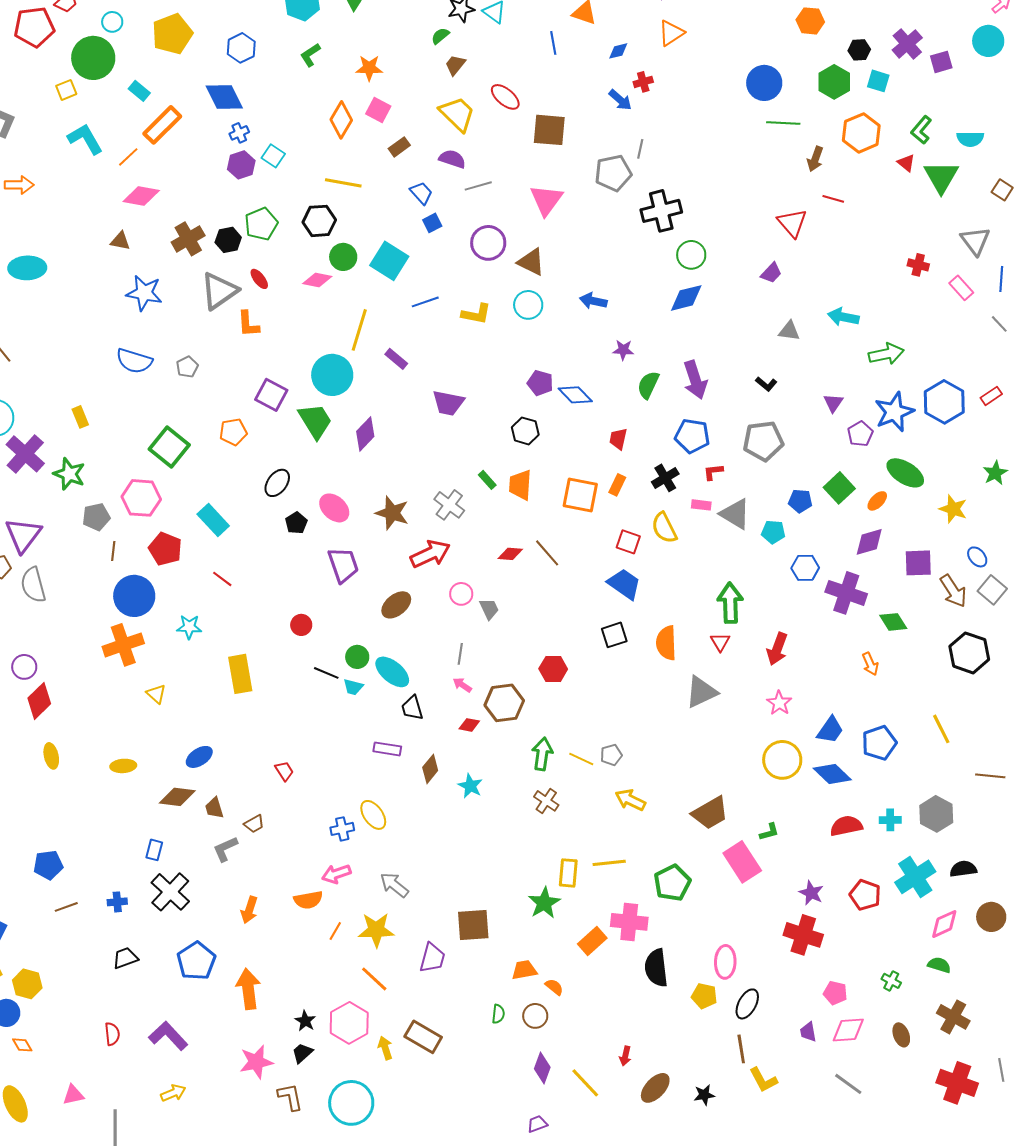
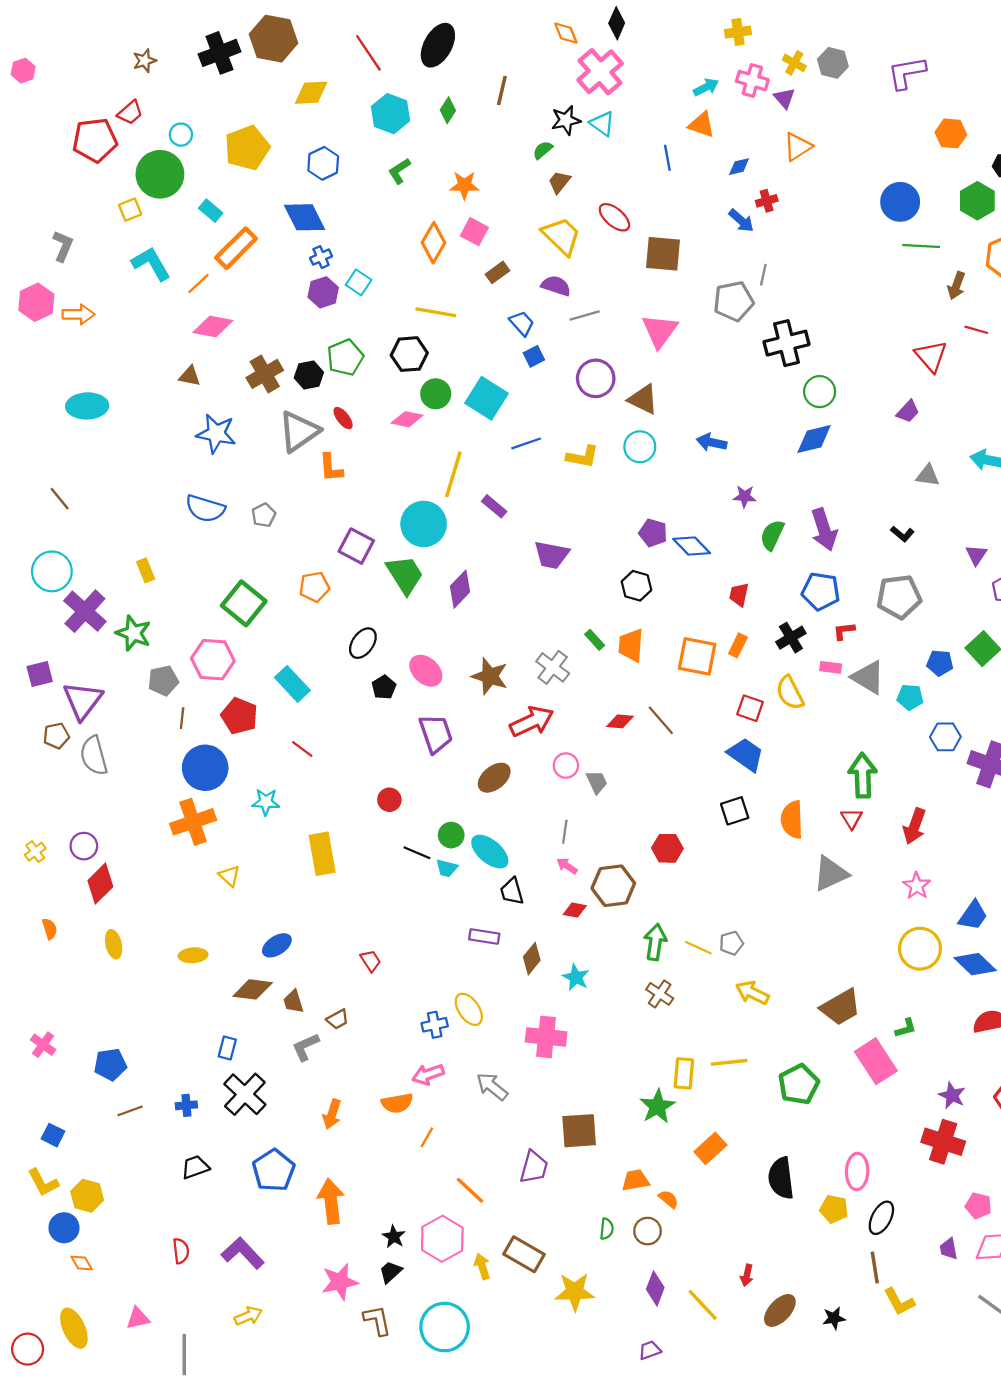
pink cross: (629, 922) -> (546, 1037), moved
yellow star: (376, 930) -> (575, 1292), moved

